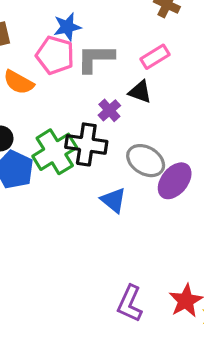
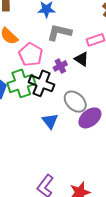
pink pentagon: (55, 55) -> (31, 54), moved

